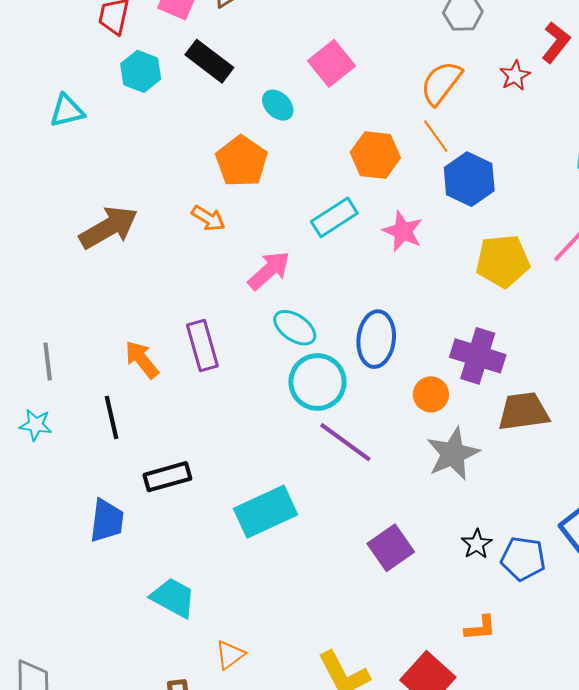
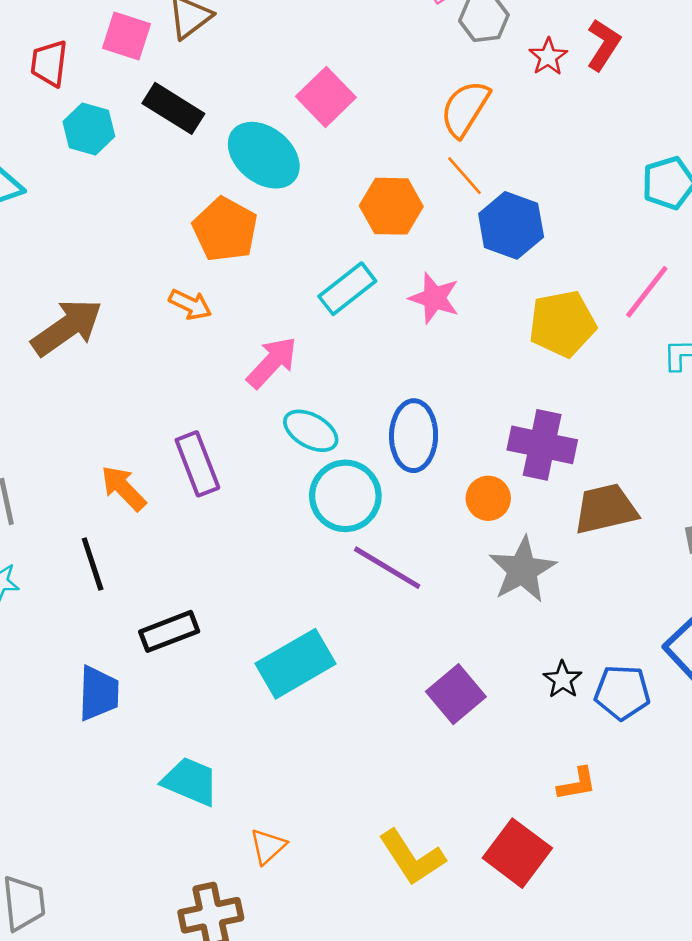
red star: (515, 76) -> (548, 57), moved
cyan ellipse: (278, 105) -> (264, 155), size x1.8

